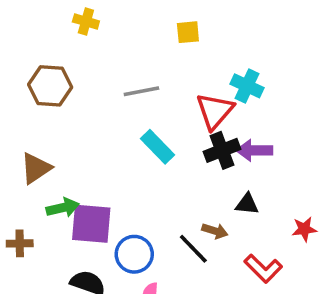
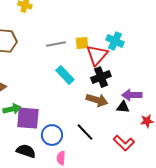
yellow square: (188, 32) -> (82, 43), moved
purple arrow: (254, 150) -> (132, 95), moved
black triangle: (247, 204) -> (123, 107), moved
brown arrow: (215, 231) -> (97, 100), moved, size x1.5

